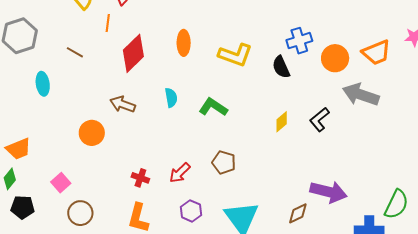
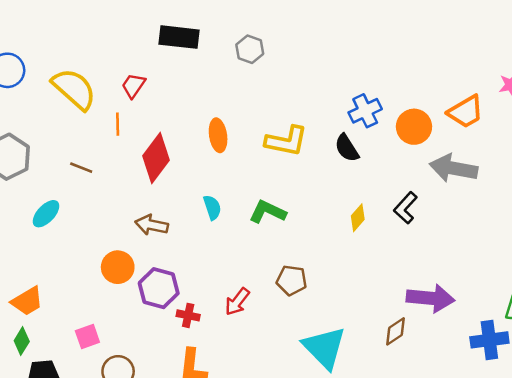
cyan ellipse: (43, 84) -> (46, 214), turned 60
pink square: (61, 183) -> (87, 336), turned 30
purple hexagon: (191, 211) -> (159, 288), moved, size x1.4

